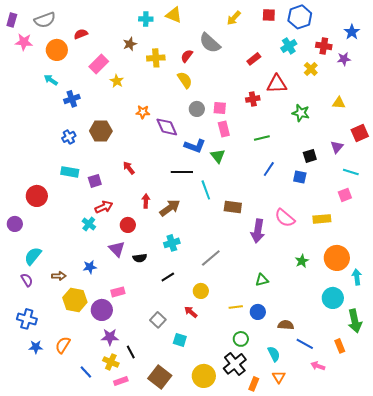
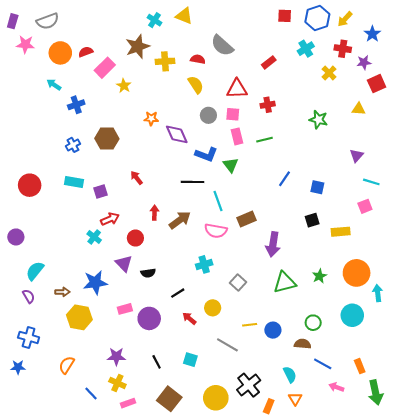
yellow arrow: (234, 18) -> (345, 19), moved
cyan cross: (146, 19) -> (154, 20), turned 32
red semicircle: (81, 34) -> (86, 52), moved
brown star: (130, 44) -> (138, 47), size x1.6
red semicircle: (187, 56) -> (198, 59), turned 64
red triangle: (277, 84) -> (237, 89), moved
red square: (360, 133) -> (377, 84), moved
green line: (262, 138) -> (264, 140), moved
black square: (310, 156) -> (312, 220), moved
red circle: (37, 196) -> (30, 185), moved
brown rectangle: (233, 207) -> (246, 219), turned -30
pink semicircle: (285, 218) -> (216, 231), moved, turned -30
cyan cross: (172, 243) -> (204, 264), moved
gray line: (211, 258) -> (227, 345), moved, turned 70
blue star: (90, 267) -> (95, 282), size x1.6
green triangle: (262, 280) -> (285, 282), moved, size x1.6
purple circle: (102, 310) -> (149, 318), moved
red arrow: (191, 312) -> (189, 318), moved
gray square: (158, 320) -> (238, 282), moved
green arrow: (355, 321) -> (376, 392), moved
green circle: (241, 339) -> (313, 323), moved
blue star: (36, 347) -> (18, 367), moved
black line: (131, 352) -> (157, 362), moved

